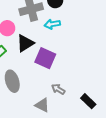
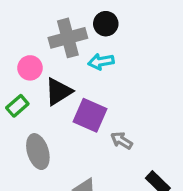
gray arrow: (58, 89) -> (122, 141), moved

